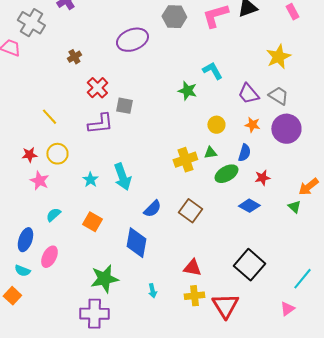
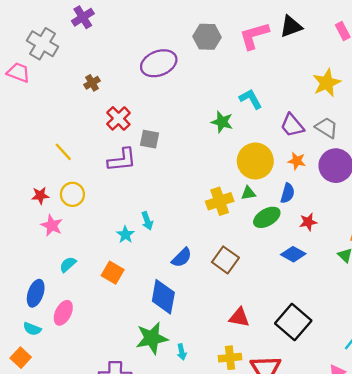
yellow circle: (216, 125) -> (255, 161), size x1.8
cyan arrow: (122, 177) -> (147, 221), size x0.6
cyan star: (90, 180) -> (125, 235), moved
red triangle: (192, 268) -> (239, 317), moved
green star: (104, 279) -> (152, 338), moved

